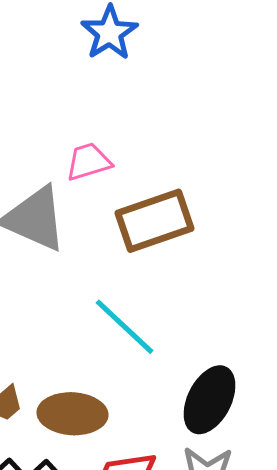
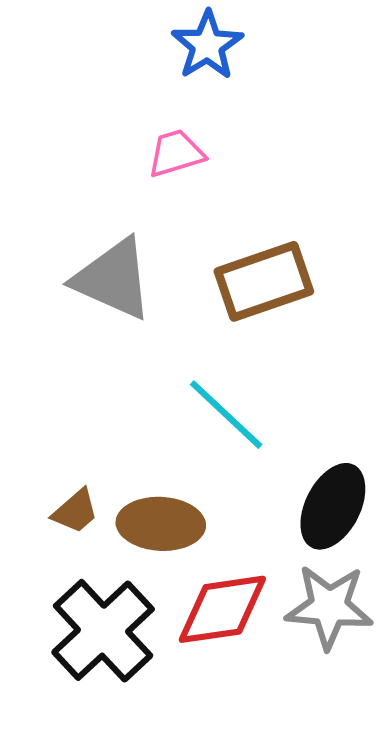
pink trapezoid: (88, 162) -> (176, 153), moved

